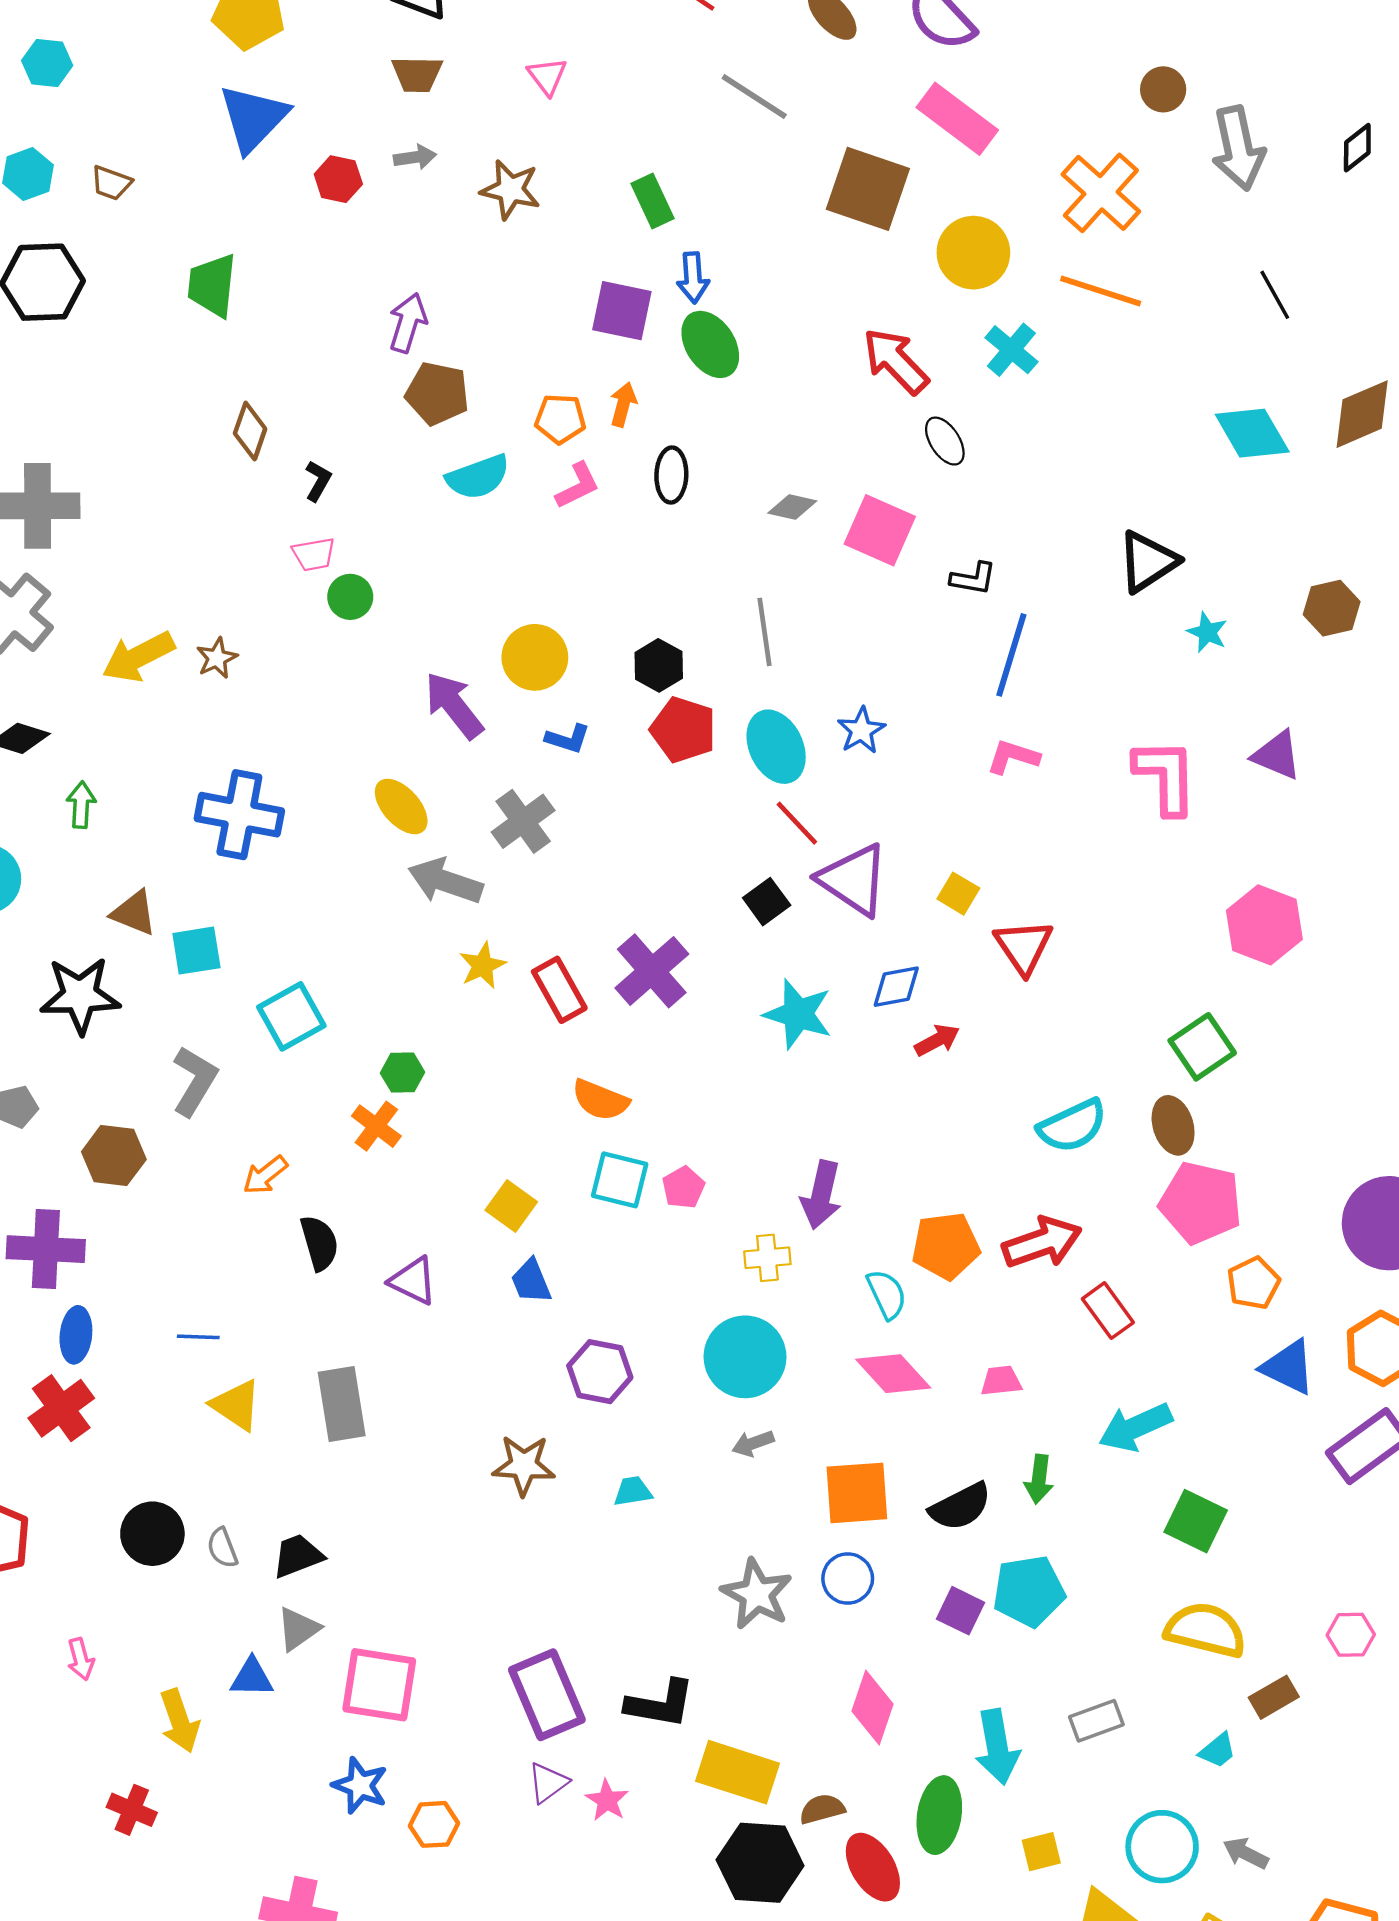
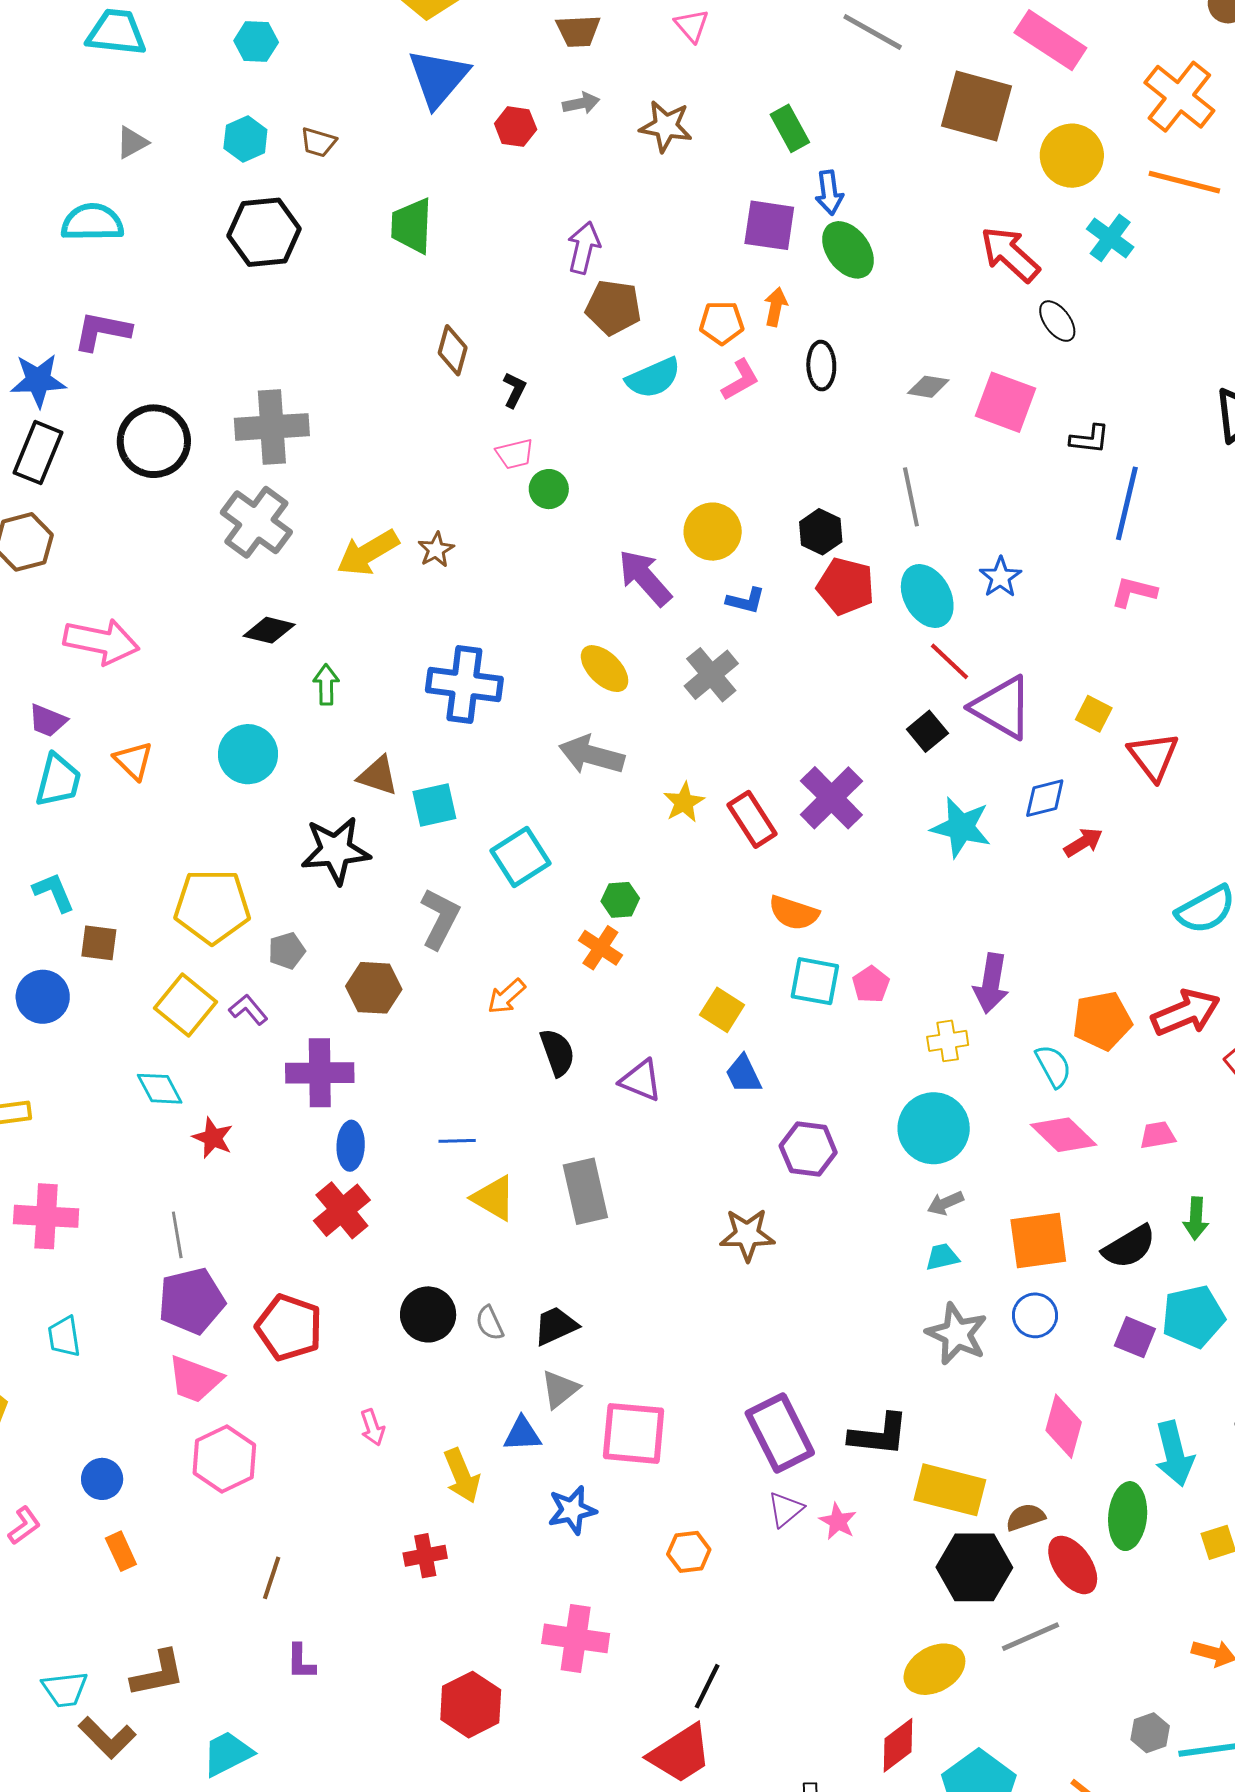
gray arrow: (445, 881) -> (592, 755), moved
cyan trapezoid: (633, 1491) -> (942, 1257), moved
blue star: (360, 1785) -> (572, 1510), moved, turned -30
red cross: (132, 1810) -> (425, 1556), turned -30

